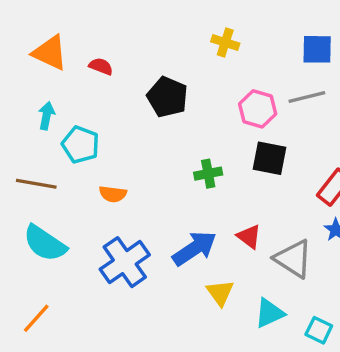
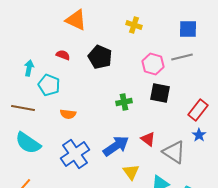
orange triangle: (50, 53) -> (76, 20), moved
red semicircle: (101, 66) -> (63, 55), moved

